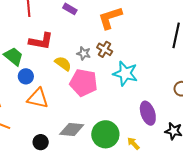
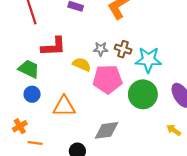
brown cross: (105, 49) -> (123, 49), moved
blue circle: (26, 76) -> (32, 94), moved
green circle: (105, 134) -> (143, 94), moved

